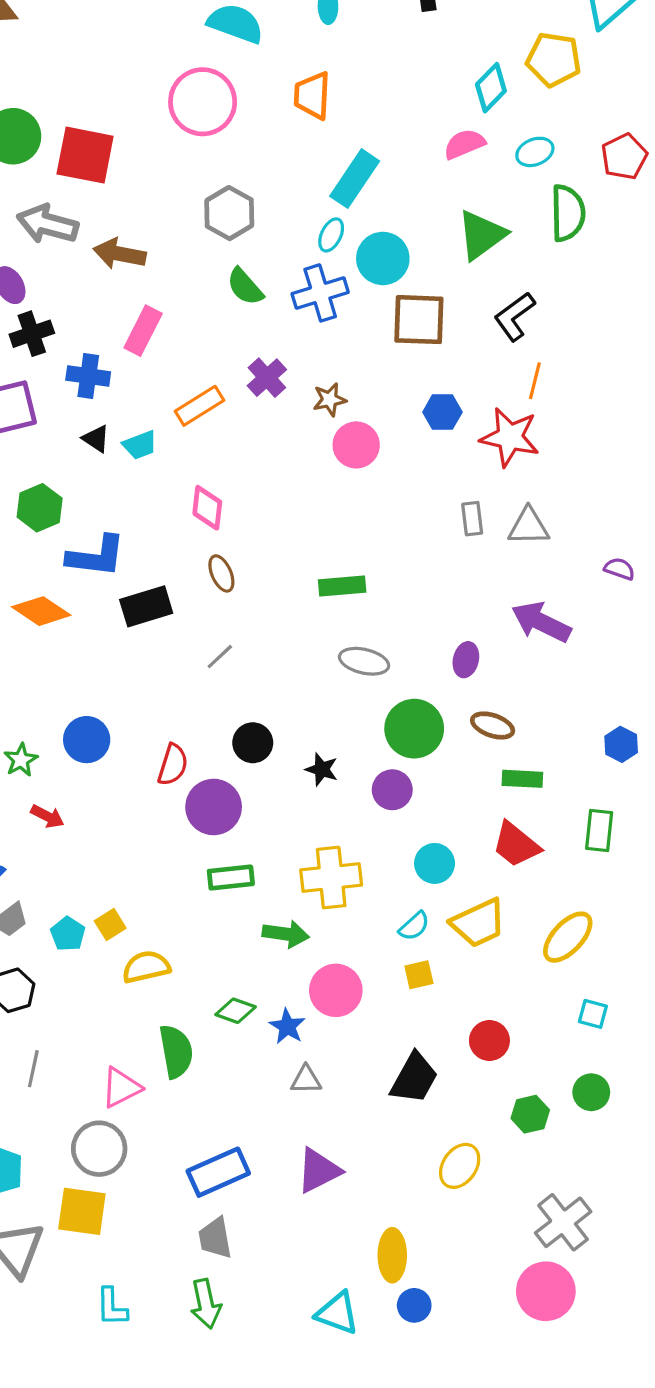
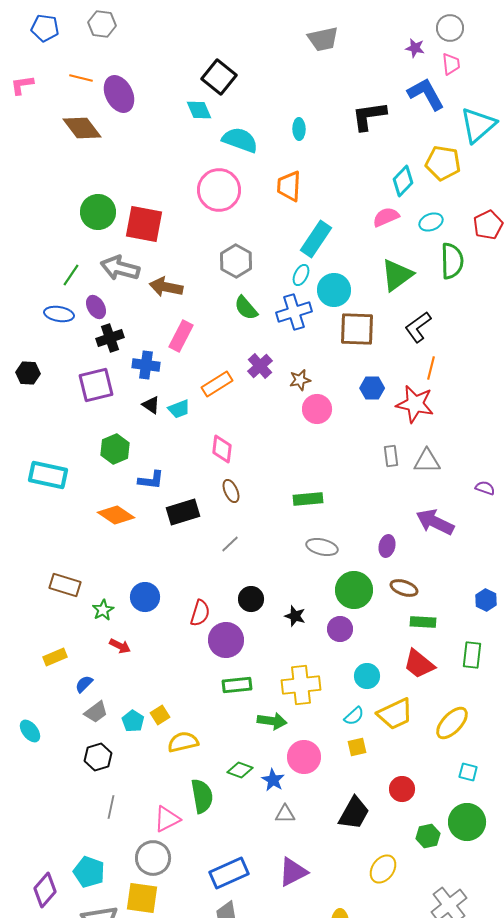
blue L-shape: (96, 556) -> (151, 480), size x0.7
green circle: (591, 1092) -> (467, 822), size x1.6

